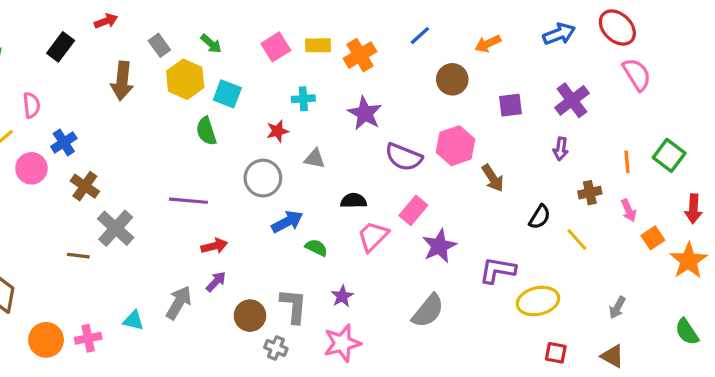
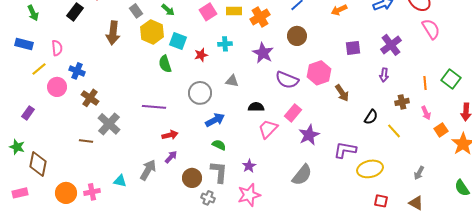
brown circle: (452, 79) -> (297, 36), moved
red star: (277, 131) -> (201, 55), moved
blue cross: (64, 142) -> (77, 71), turned -35
green semicircle: (316, 248) -> (219, 145), moved

